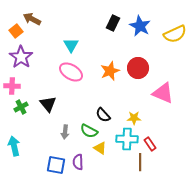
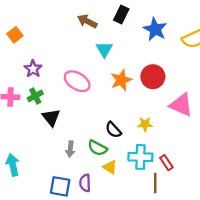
brown arrow: (32, 19) -> (87, 21), moved
black rectangle: (113, 23) -> (121, 14), moved
cyan triangle: (71, 45) -> (104, 50), moved
purple star: (21, 57) -> (33, 69), moved, size x0.7
green cross: (21, 107) -> (35, 96), moved
yellow star: (134, 118) -> (145, 124), moved

